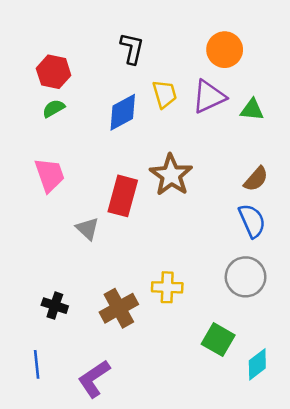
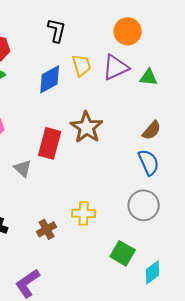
brown cross: (119, 308) -> (47, 229), size x0.7

